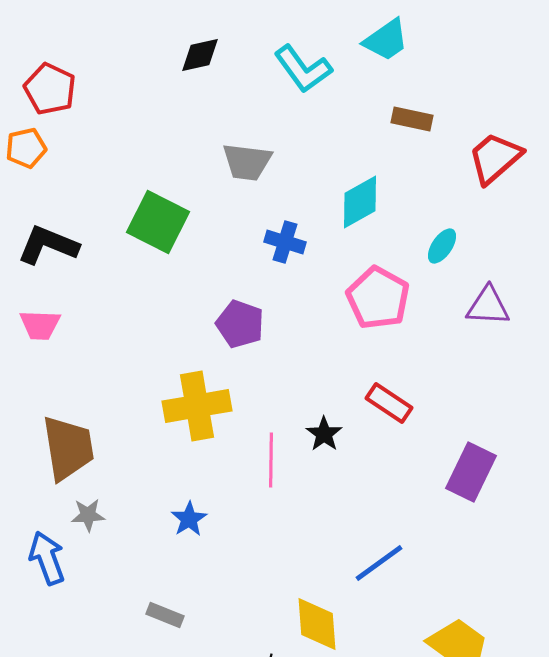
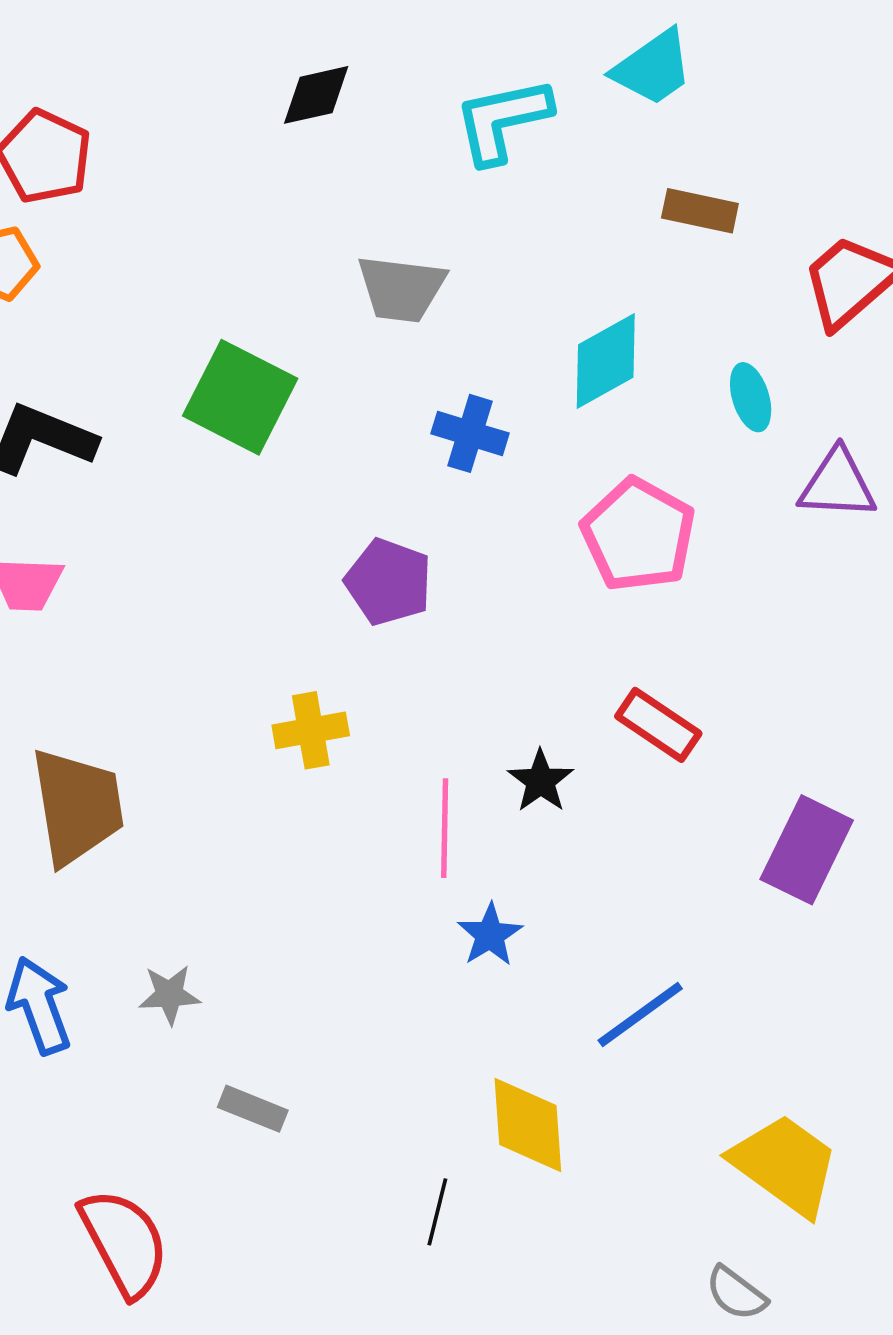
cyan L-shape: (303, 69) -> (503, 120), turned 114
cyan ellipse: (442, 246) -> (751, 397), moved, turned -51
purple triangle: (488, 306) -> (837, 484), moved
yellow cross: (197, 406) -> (311, 730), size x0.6
gray star: (88, 515) -> (169, 995), moved
blue star: (189, 519) -> (490, 935), moved

